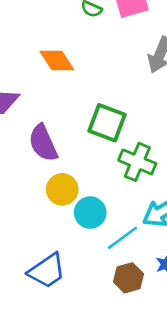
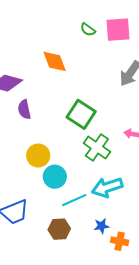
purple semicircle: (43, 143) -> (24, 109), moved, size x0.7
brown hexagon: (128, 278) -> (59, 229), moved

